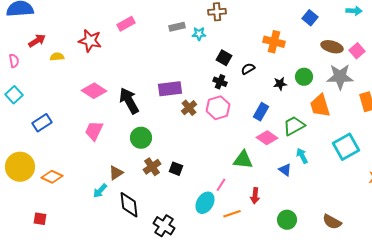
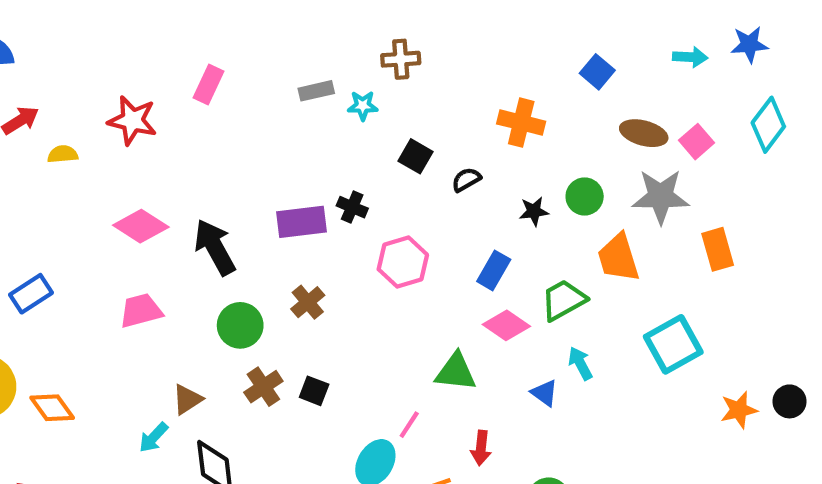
pink rectangle: (126, 24) -> (208, 85), turned -36
black cross: (220, 82) -> (352, 207), moved
brown cross: (189, 108) -> (308, 302), moved
pink trapezoid: (94, 131) -> (141, 311), turned 50
orange diamond: (52, 177) -> (52, 408), turned 30

